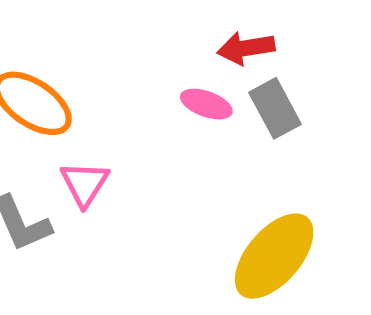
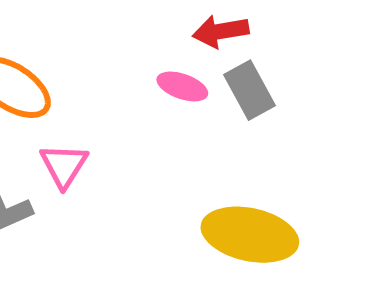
yellow ellipse: (274, 256) -> (250, 235), turned 62

